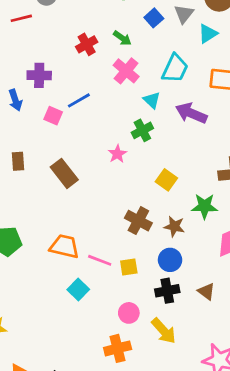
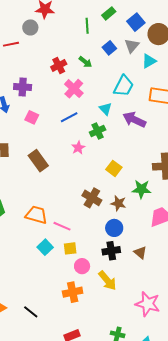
pink cross: (126, 71) -> (74, 89), moved
blue line: (79, 100) -> (69, 117), moved
yellow square: (129, 267) -> (70, 248), moved

